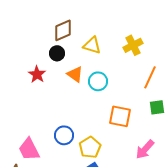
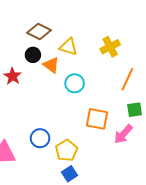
brown diamond: (63, 30) -> (39, 32), turned 50
orange triangle: (75, 74) -> (51, 65), moved
pink arrow: (145, 149) -> (123, 134), moved

